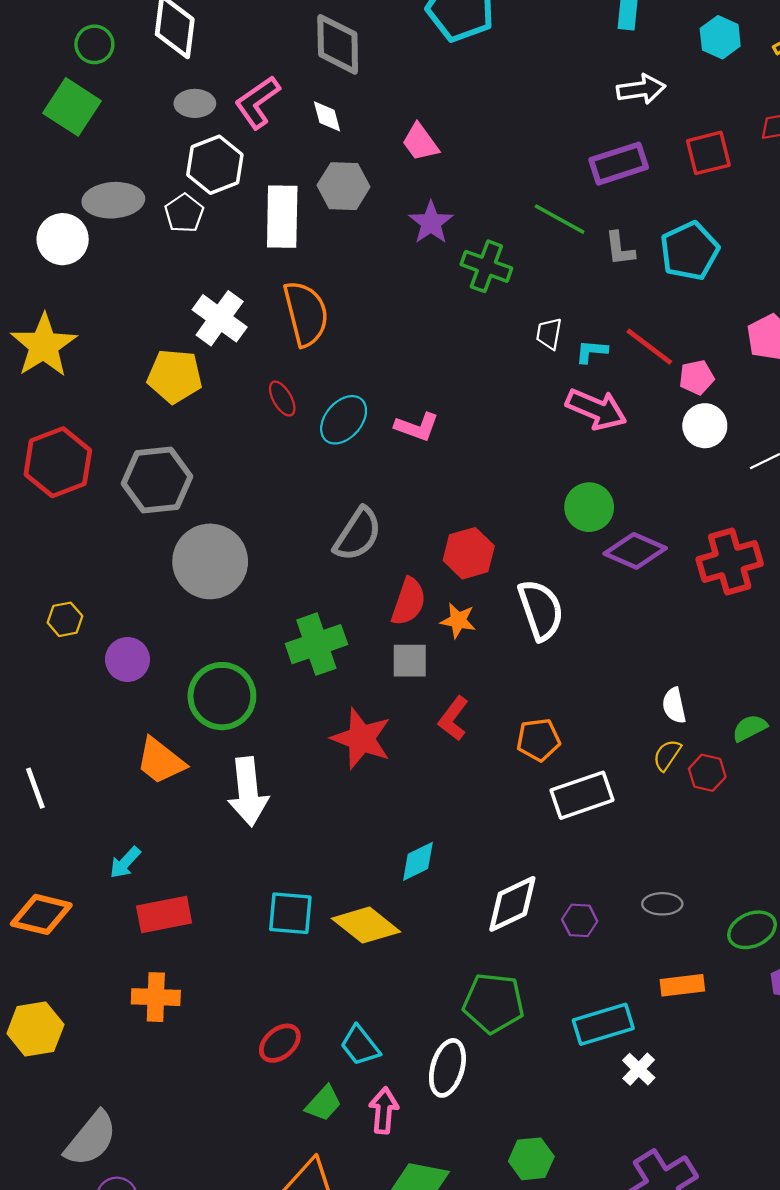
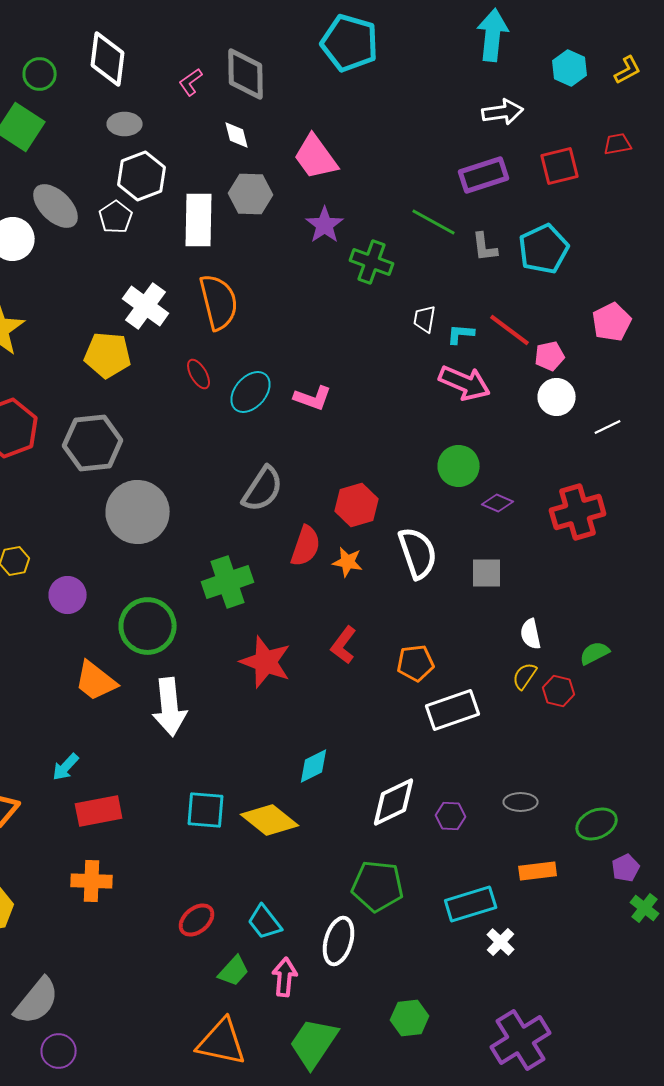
pink L-shape: (257, 102) -> (191, 82), moved, size x0.6
pink trapezoid: (420, 142) -> (316, 157), size x1.4
gray ellipse: (113, 200) -> (56, 206), turned 48
purple diamond: (635, 551) -> (498, 503), size x0.6
gray square: (410, 661) -> (487, 573), moved

